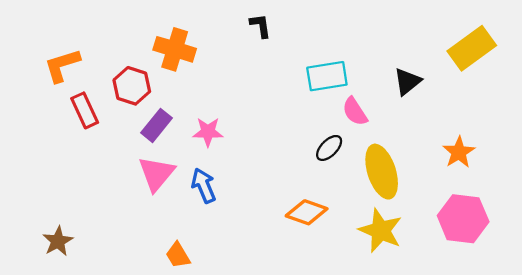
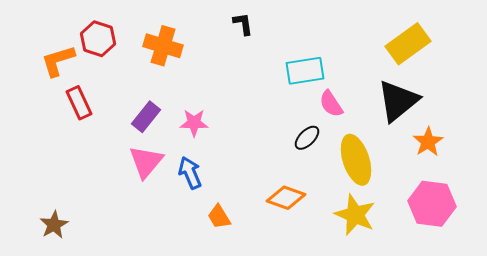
yellow rectangle: (472, 48) -> (408, 44), moved
black triangle: (407, 81) -> (398, 101), moved, size x1.6
red hexagon: (132, 86) -> (98, 39), moved
orange trapezoid: (178, 255) -> (219, 217), moved

